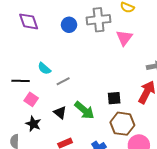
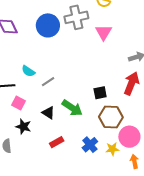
blue circle: (69, 25) -> (48, 25), size x1.5

